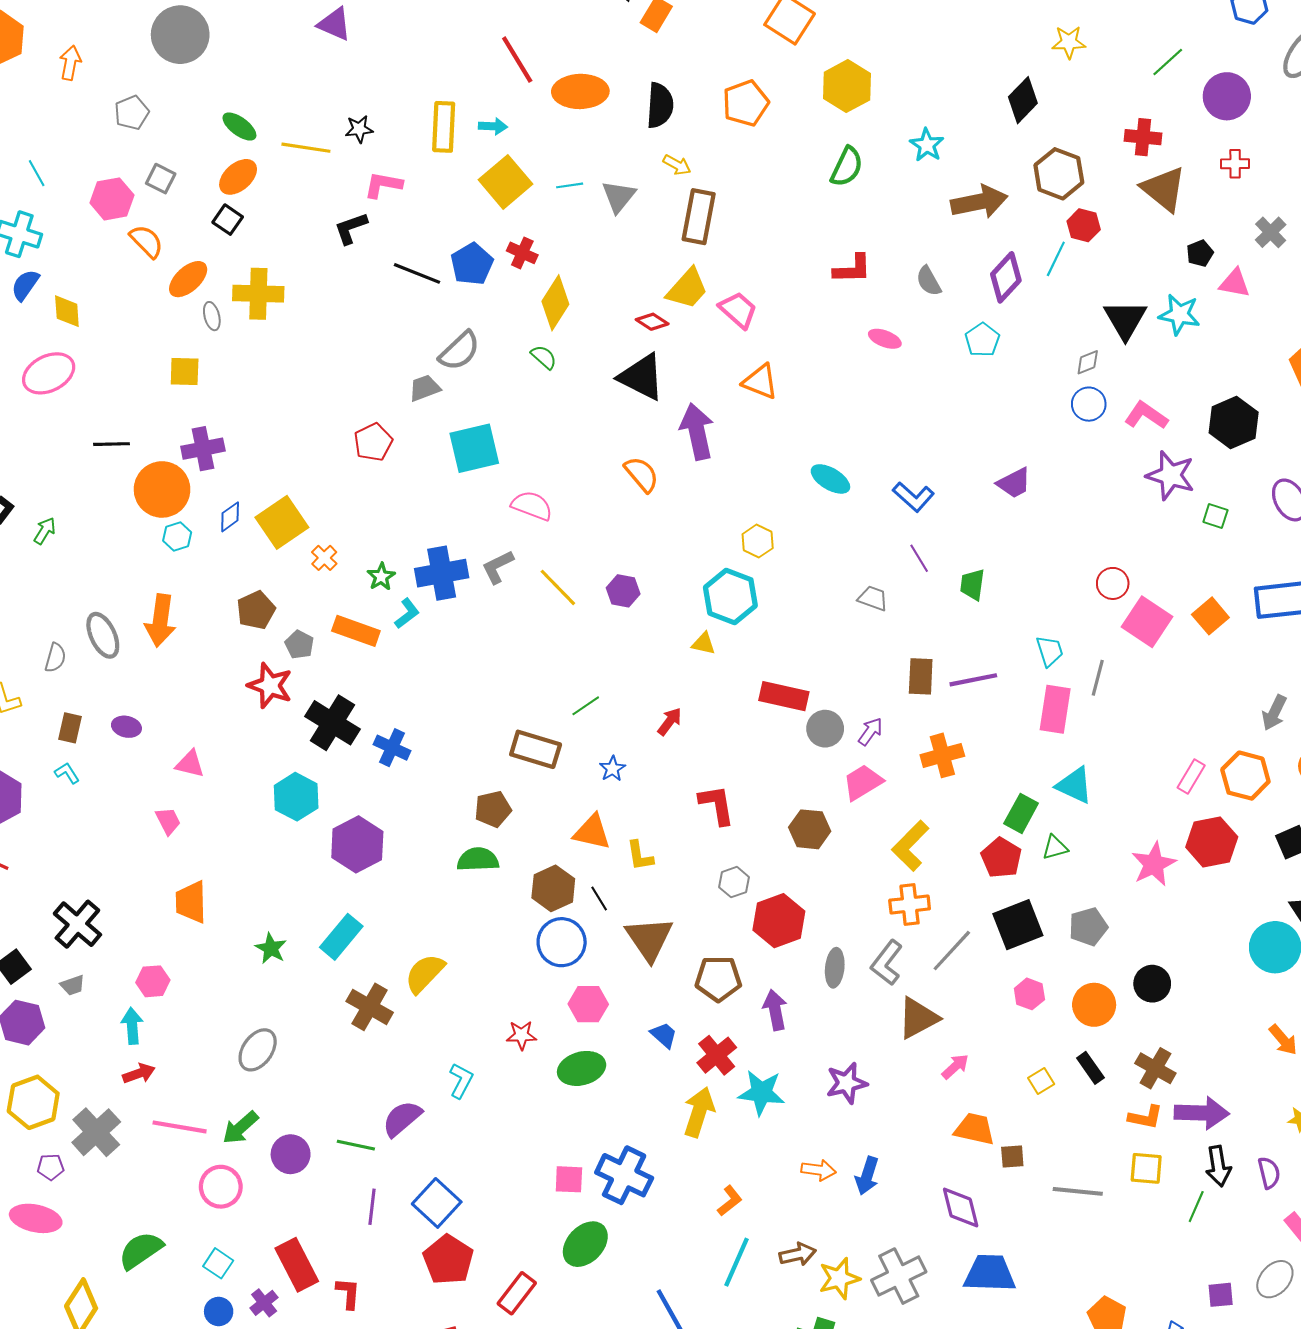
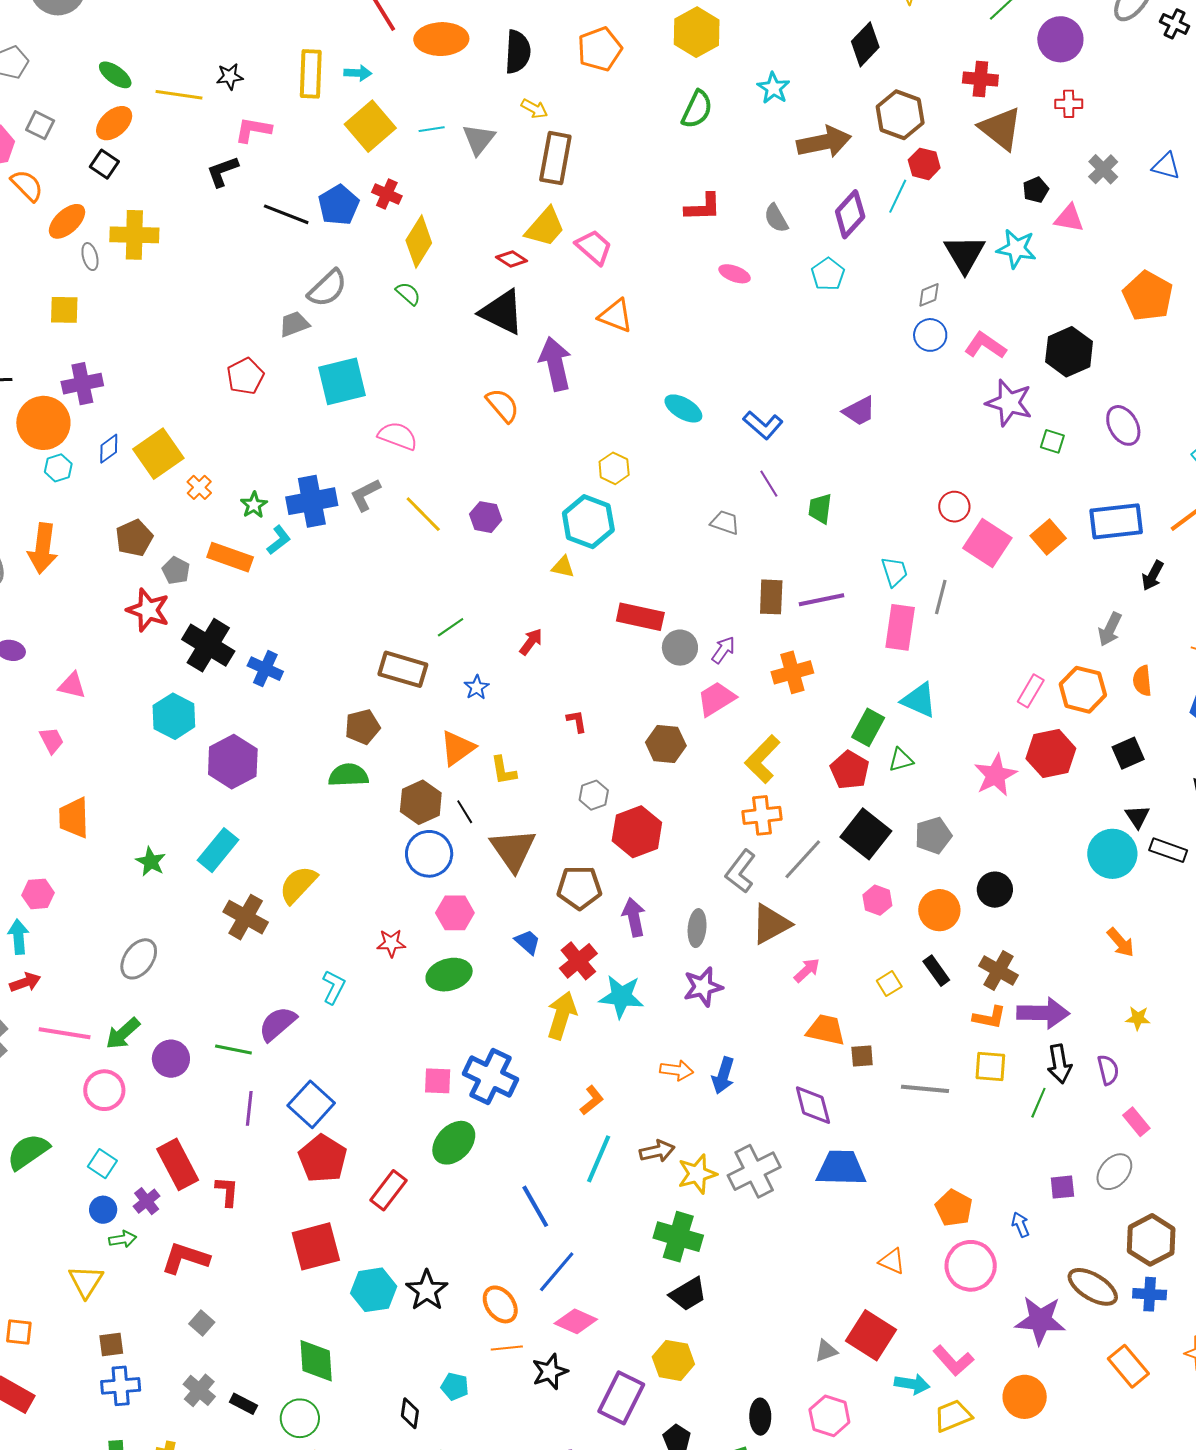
red L-shape: (717, 805) -> (577, 721), size x0.6
orange triangle: (592, 832) -> (457, 748), turned -48
black square: (1018, 925) -> (866, 834), turned -30
gray ellipse: (835, 968) -> (697, 928), moved

